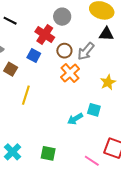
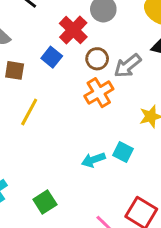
brown square: (11, 69) -> (15, 70), turned -32
green square: (48, 153) -> (45, 202), turned 35

